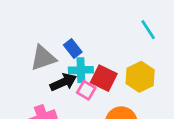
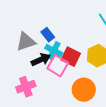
cyan cross: (81, 70) -> (54, 51), turned 30
pink square: (86, 90) -> (58, 66), size x1.5

